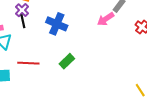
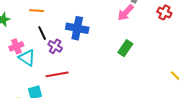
purple cross: (22, 10) -> (55, 46), moved
green rectangle: (67, 61) -> (125, 48), moved

